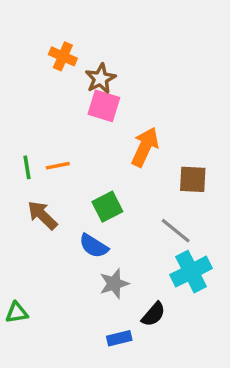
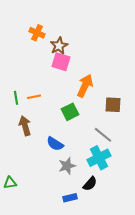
green square: (107, 207) -> (70, 112), moved
brown arrow: (42, 215) -> (25, 126), turned 30
cyan cross: (191, 272) -> (99, 158), moved

